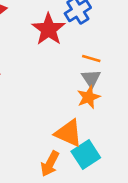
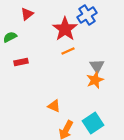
orange line: (91, 59) -> (68, 51), moved, turned -40
orange triangle: (69, 133) -> (54, 106), moved, size x0.6

